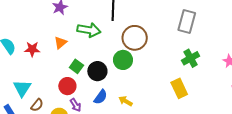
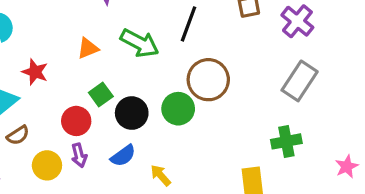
red star: (32, 49) -> (35, 72), moved

